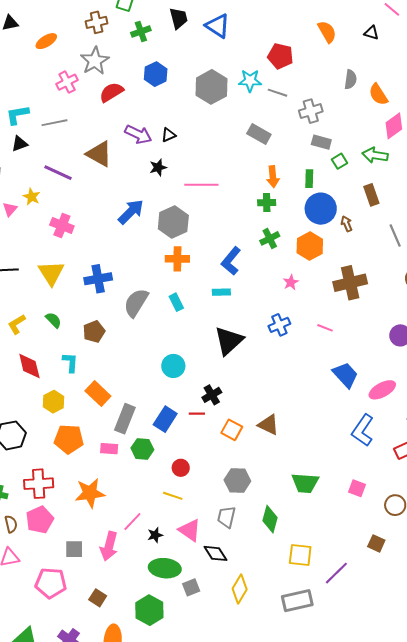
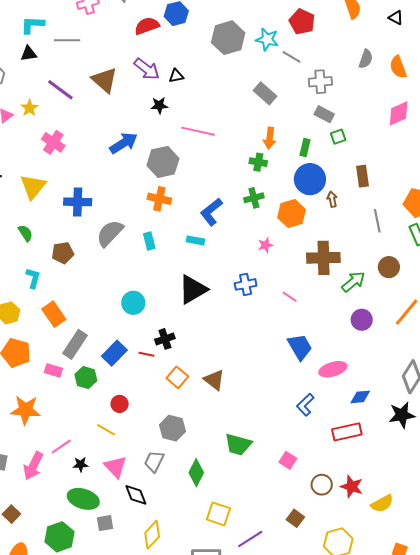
red semicircle: (111, 92) -> (147, 26), moved
orange semicircle: (378, 94) -> (398, 67), moved
green arrow: (375, 155) -> (353, 282), moved, turned 120
blue L-shape: (363, 430) -> (305, 405), size x0.7

